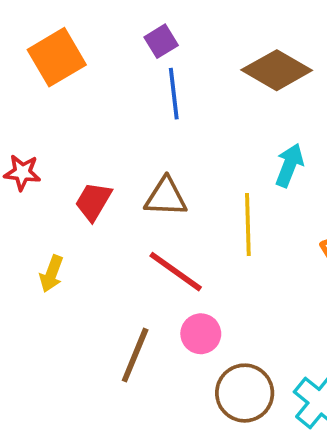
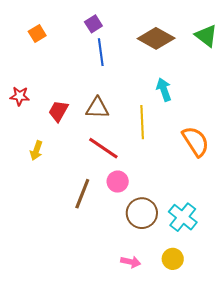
orange square: (57, 57) -> (37, 33), size x0.6
cyan arrow: (289, 165) -> (164, 90), turned -40

